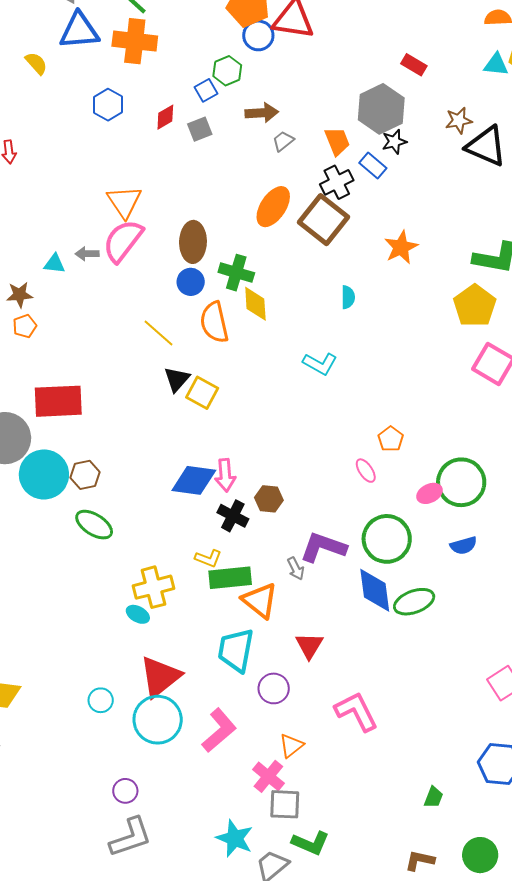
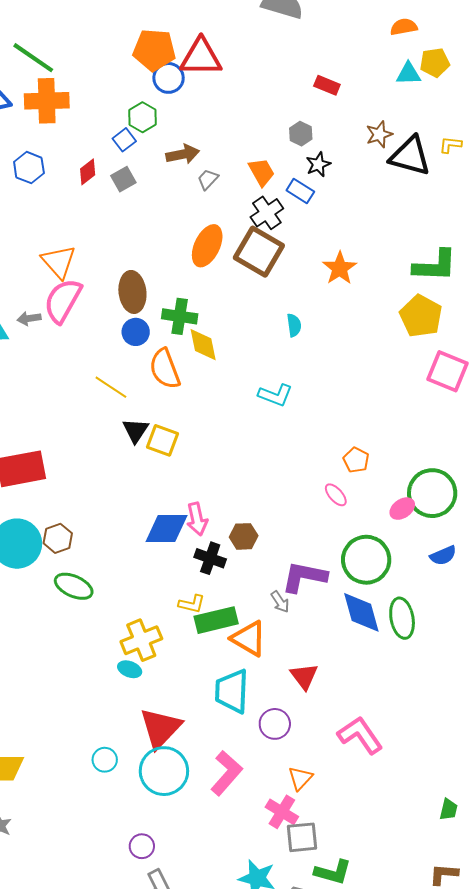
gray hexagon: (381, 109) -> (301, 134), size x0.5
green ellipse: (414, 602) -> (402, 618), turned -72

